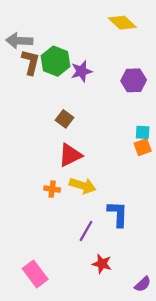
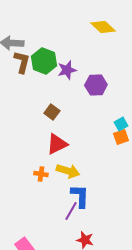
purple hexagon: (134, 80) -> (96, 85), moved
cyan square: (143, 132) -> (121, 124), turned -32
blue L-shape: (118, 214) -> (80, 196), moved

